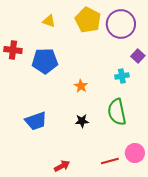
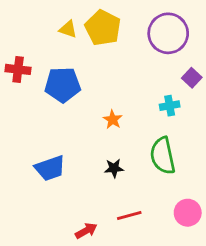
yellow pentagon: (88, 20) -> (103, 28), moved
red line: (110, 161) -> (129, 215), moved

